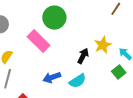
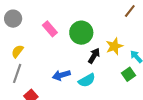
green circle: (54, 18) -> (81, 33), moved
pink rectangle: (39, 41) -> (50, 29), moved, size x0.7

